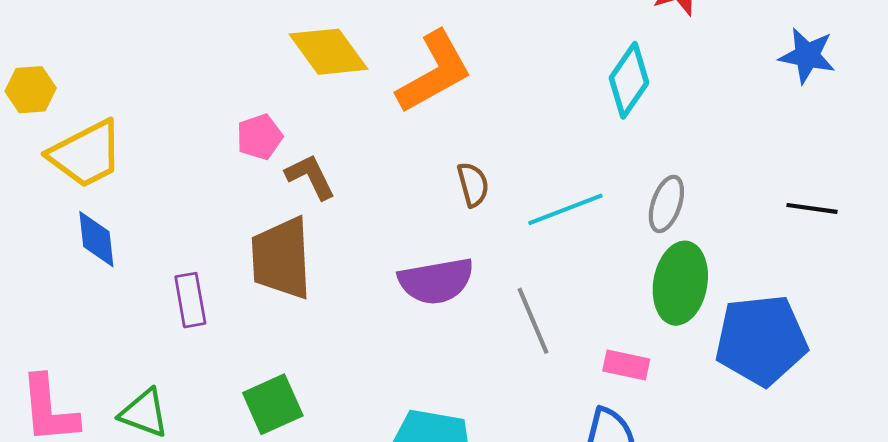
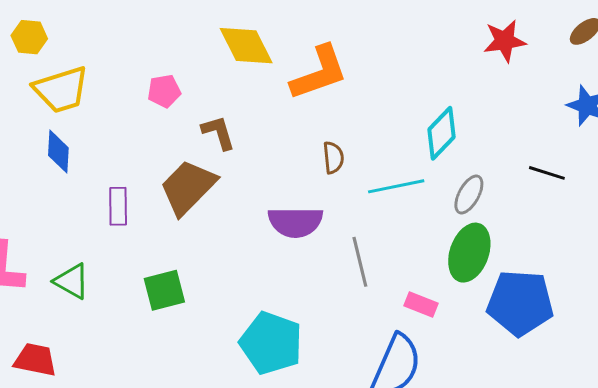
cyan diamond: (629, 80) -> (442, 133), moved
pink pentagon: (259, 137) -> (164, 91), moved
black line: (812, 208) -> (547, 173), moved
brown trapezoid: (281, 258) -> (188, 187), turned 38

